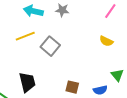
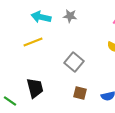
gray square: (50, 46) -> (74, 62), moved

